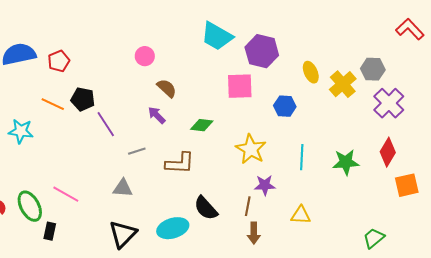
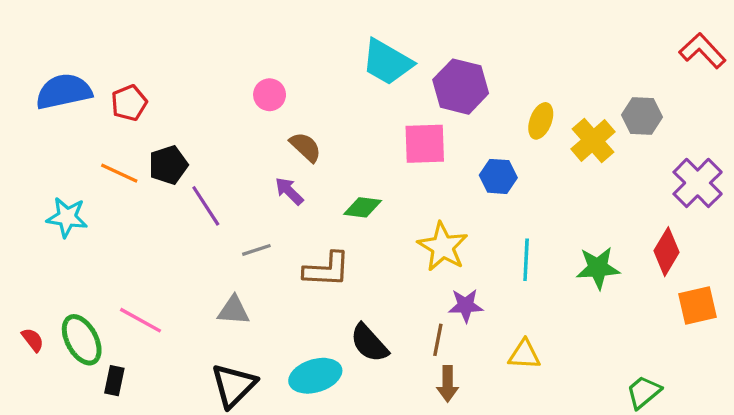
yellow ellipse: (311, 72) -> (541, 121), turned 45
black pentagon: (83, 99) -> (168, 165), turned -30
purple cross: (389, 103) -> (698, 183), moved

